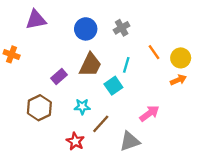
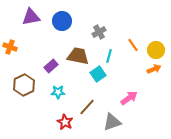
gray cross: (122, 28) -> (99, 32), moved
blue circle: (86, 29) -> (62, 21), moved
brown trapezoid: (90, 65) -> (78, 56), turned -105
cyan star: (82, 107) -> (58, 92), moved
brown hexagon: (39, 108) -> (24, 85), moved

